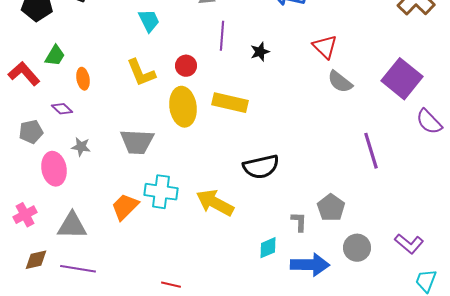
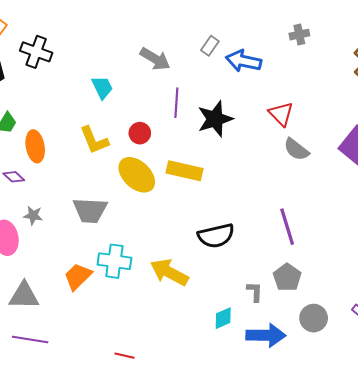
black star: (260, 52) -> (215, 119), size x1.8
orange ellipse: (83, 79) -> (35, 146), size x1.4
yellow ellipse: (183, 107) -> (137, 175), turned -39
purple line: (371, 151) -> (287, 227), moved

